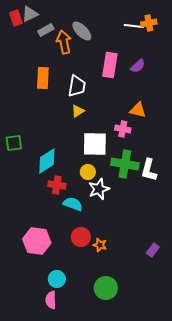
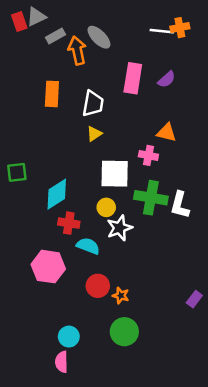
pink hexagon: (37, 241) -> (48, 267), moved
purple rectangle: (153, 250) -> (194, 299), moved
green circle: (106, 288) -> (124, 332), moved

